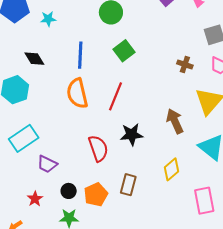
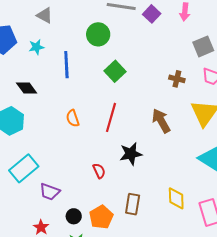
blue line: (80, 55) -> (66, 65), moved
orange semicircle: (77, 93) -> (73, 118), size x0.6
brown arrow: (175, 121) -> (161, 121), moved
red semicircle: (98, 148) -> (99, 171), size x0.6
yellow diamond: (172, 169) -> (176, 198), moved, turned -45

